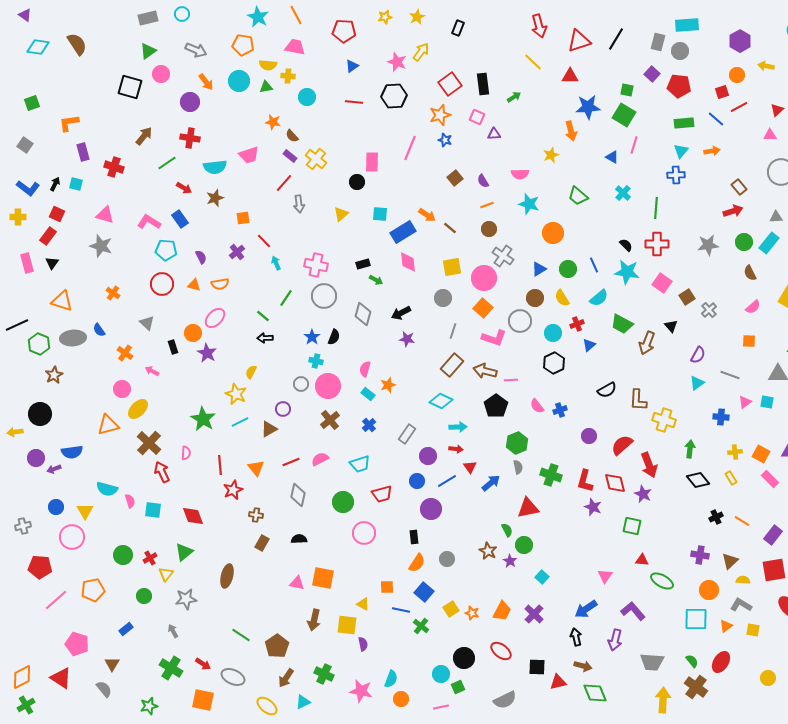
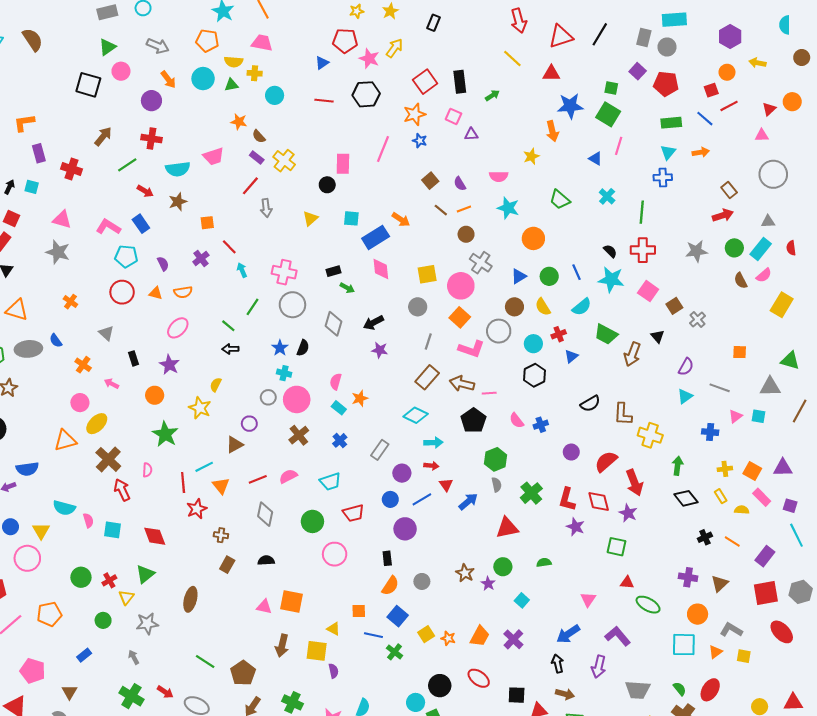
red pentagon: (344, 31) -> (345, 41), moved
brown line: (450, 228) -> (441, 210), moved
pink semicircle: (753, 307) -> (764, 275), moved
orange circle: (193, 333) -> (155, 395), moved
cyan line: (240, 422) -> (204, 467), moved
green cross: (551, 475) -> (531, 493), turned 30
green semicircle: (507, 530) -> (544, 563), moved, turned -72
yellow semicircle: (743, 580) -> (742, 510), moved

